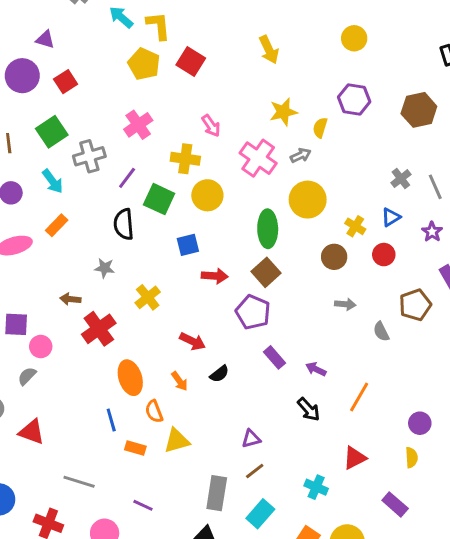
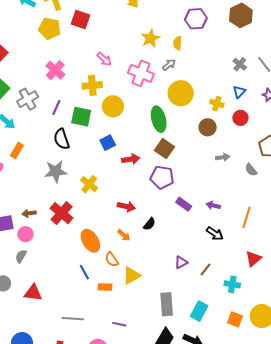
gray star: (105, 268) -> (56, 171), size x1.6
brown arrow: (70, 299) -> (29, 213), moved
brown line: (255, 471) -> (206, 270), moved

